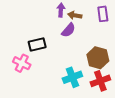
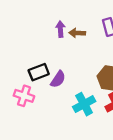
purple semicircle: (68, 30) -> (58, 79), moved

